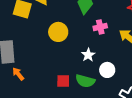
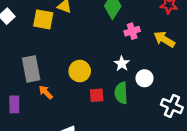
yellow circle: (58, 32) -> (80, 71), moved
green semicircle: (85, 81) -> (121, 93), turned 78

